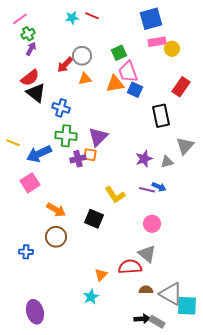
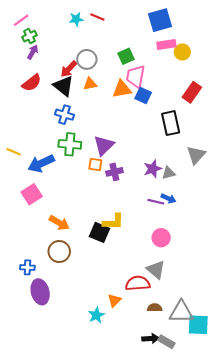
pink trapezoid: (128, 72) -> (136, 76), turned 30
black triangle: (36, 93) -> (63, 86), moved
purple cross: (78, 159) -> (114, 172), moved
gray triangle: (167, 162) -> (169, 173), moved
yellow L-shape: (115, 195) -> (113, 222), moved, turned -55
orange triangle: (101, 275) -> (114, 300), moved
gray triangle: (171, 294) -> (181, 312), turned -30
purple ellipse: (35, 312) -> (40, 292), moved

